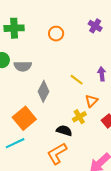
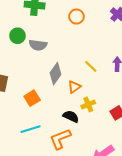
orange triangle: (91, 101) -> (74, 87), moved
orange square: (24, 118) -> (32, 98), size x0.7
cyan line: (15, 143) -> (31, 129), moved

